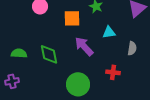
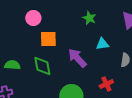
orange square: (72, 18) -> (48, 39), moved
red cross: (113, 72) -> (106, 84), turned -32

